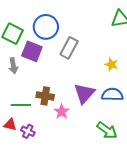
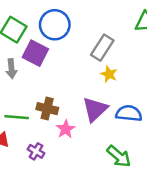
gray rectangle: (69, 48) -> (102, 48), moved
yellow star: (111, 64) -> (109, 74), moved
purple cross: (28, 131) -> (36, 151), moved

